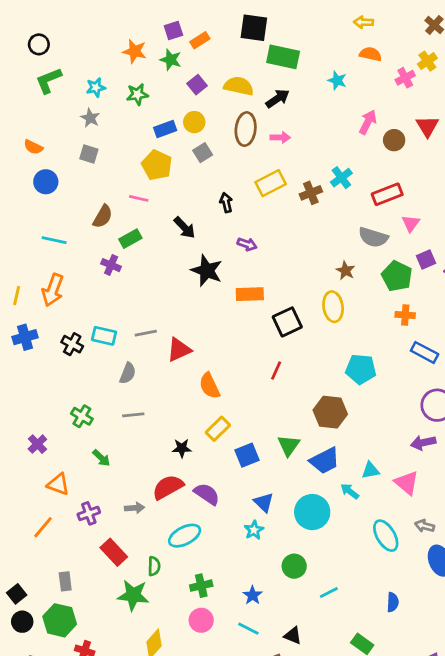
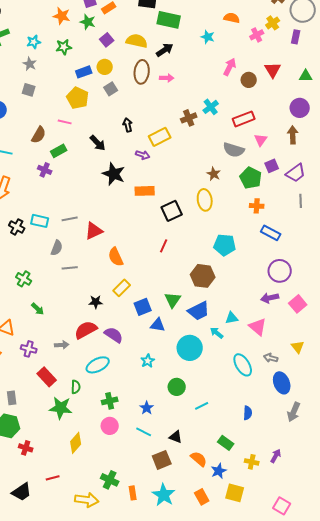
yellow rectangle: (271, 183) -> (160, 137), moved
gray line: (133, 415) -> (70, 268), moved
blue triangle: (264, 502) -> (158, 325), moved, turned -35
purple cross: (89, 513) -> (29, 349), turned 35

